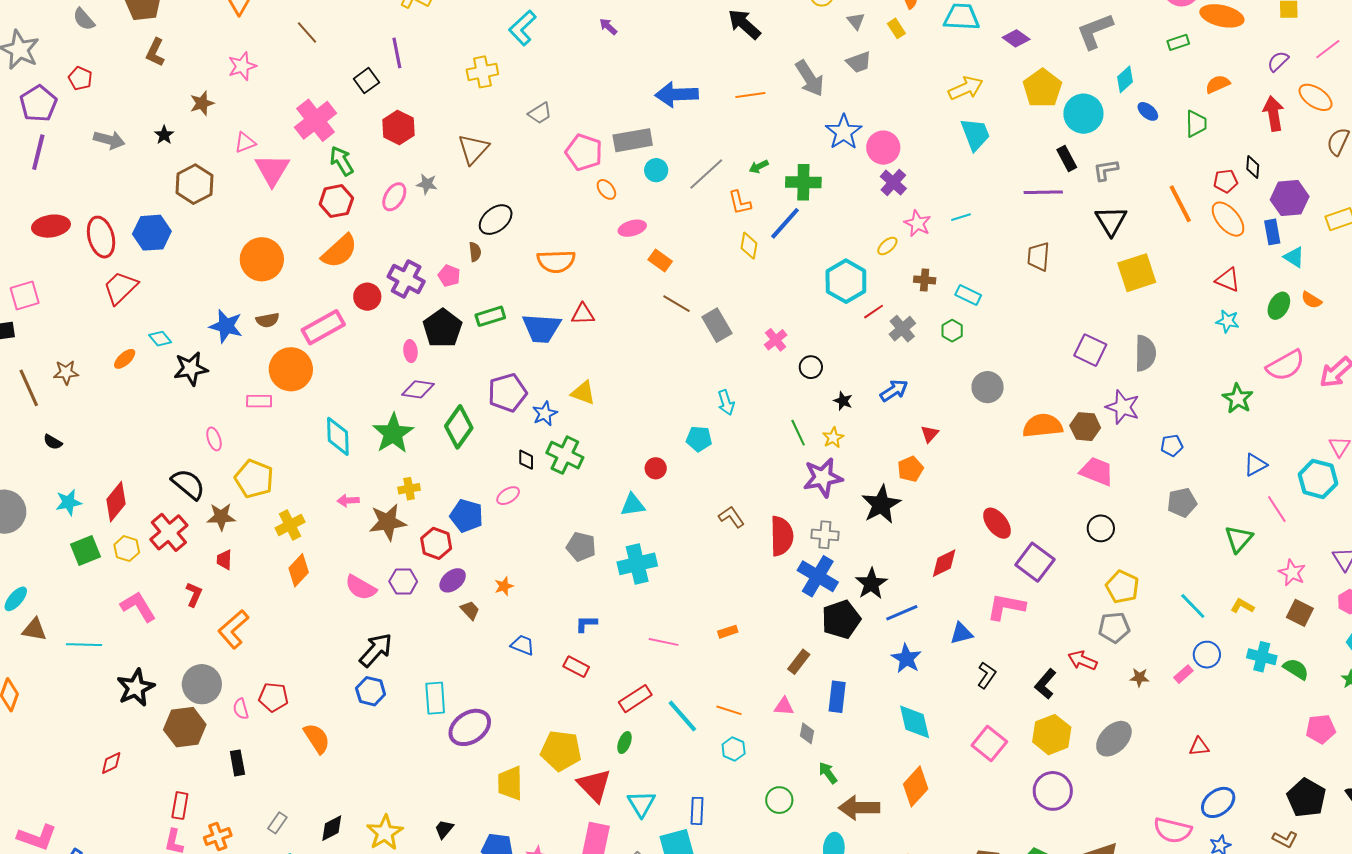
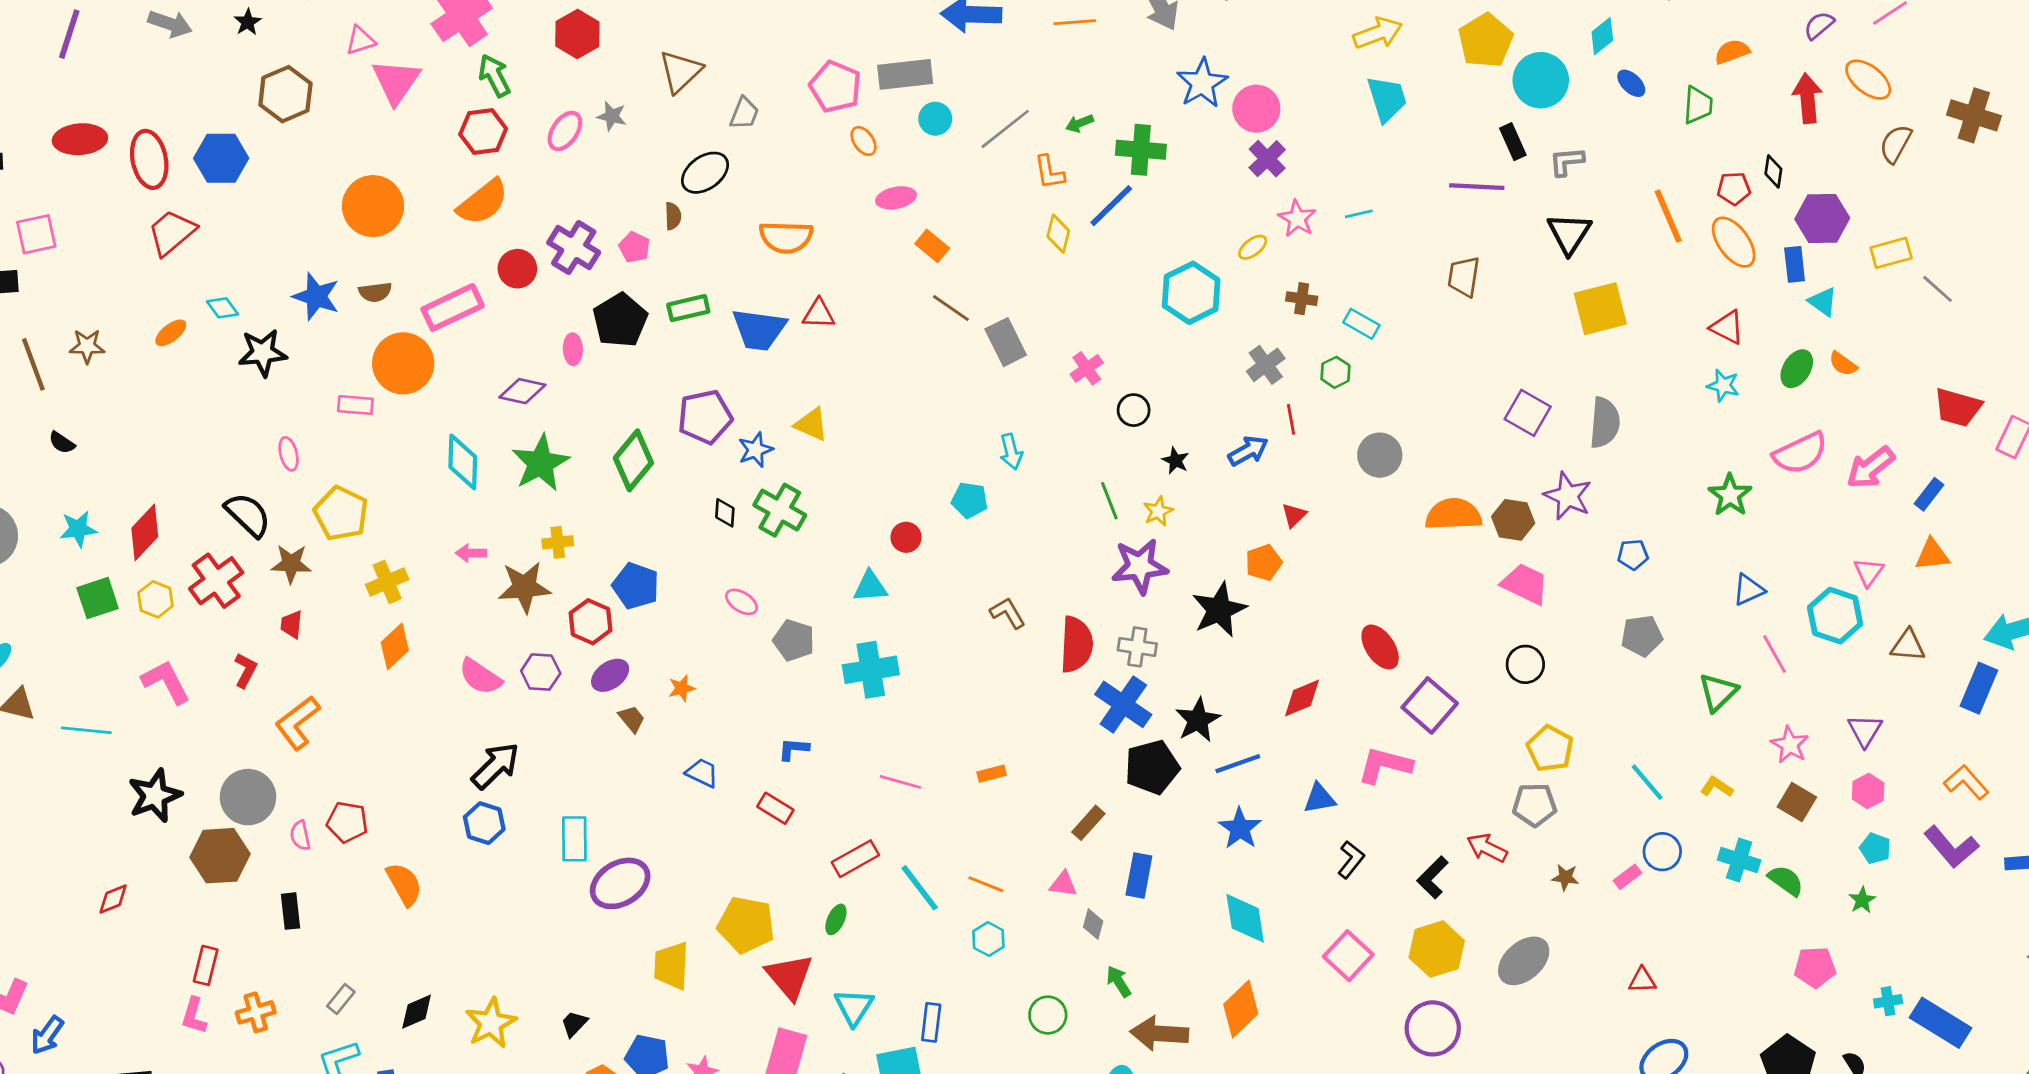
gray trapezoid: (540, 113) -> (744, 113), moved, turned -40
red line: (874, 312) -> (1291, 419), moved, turned -70
purple diamond: (418, 389) -> (522, 391), moved
pink ellipse: (508, 496) -> (741, 602), moved, turned 60

